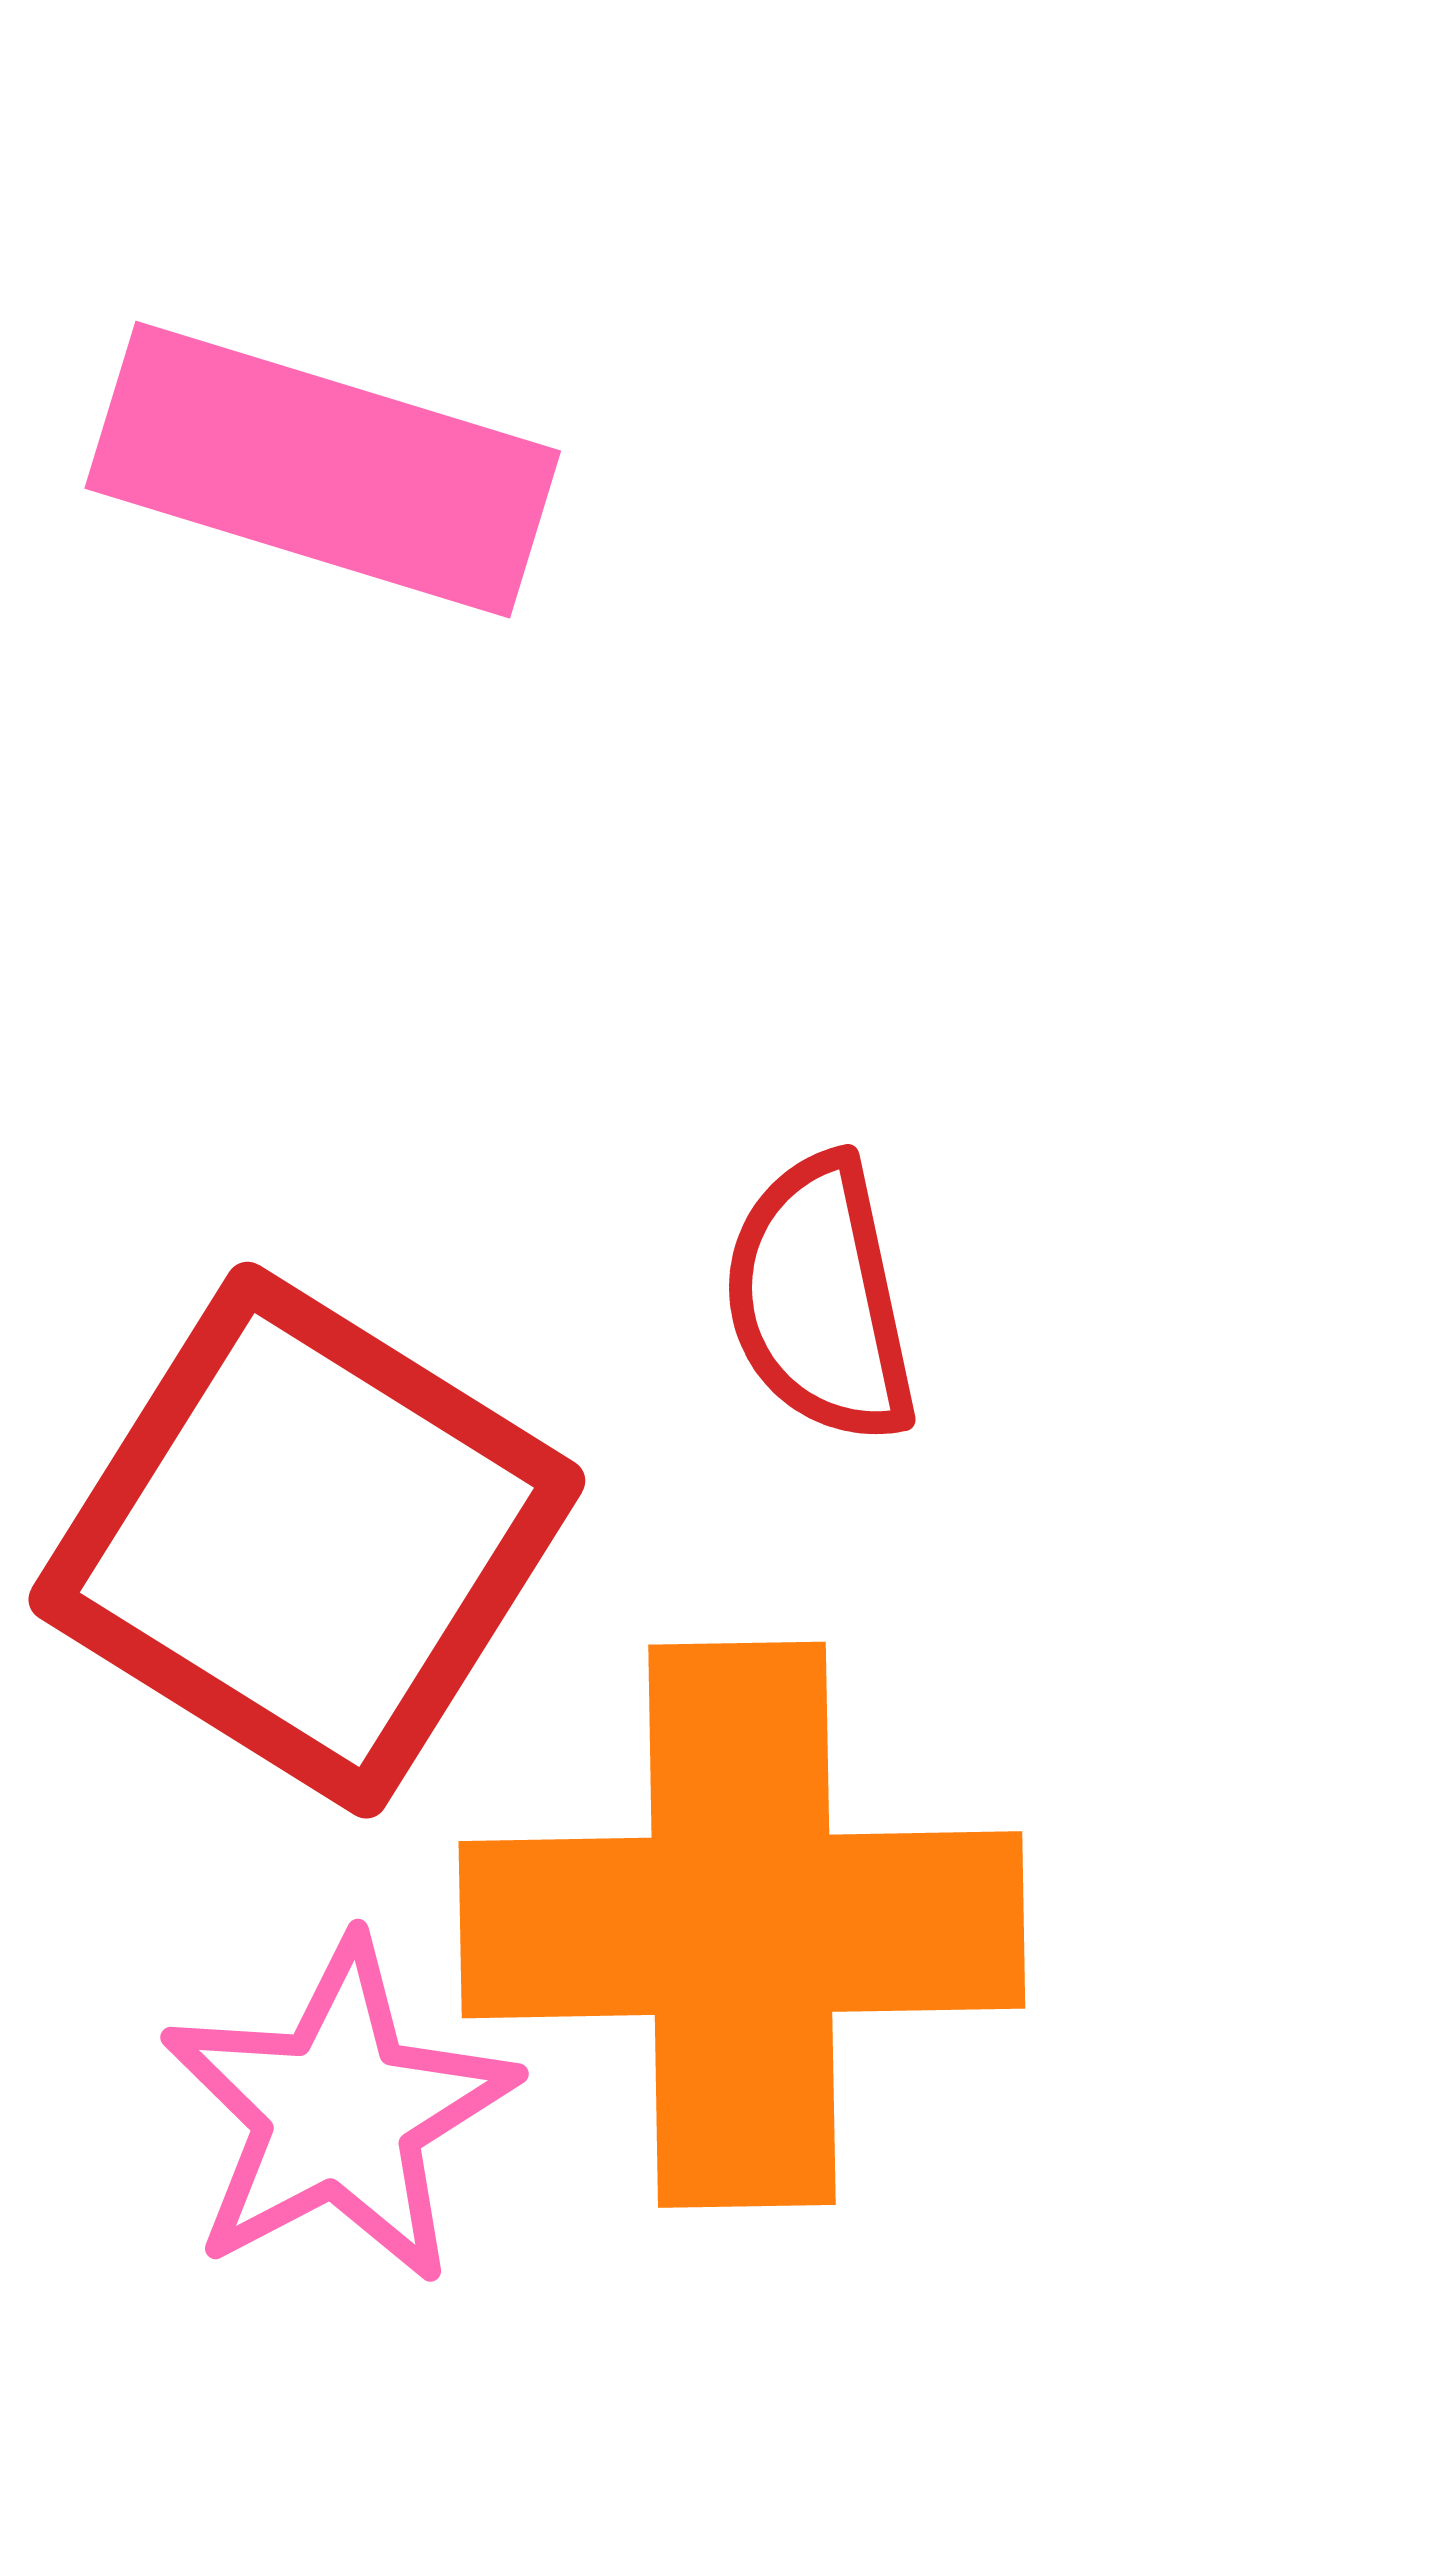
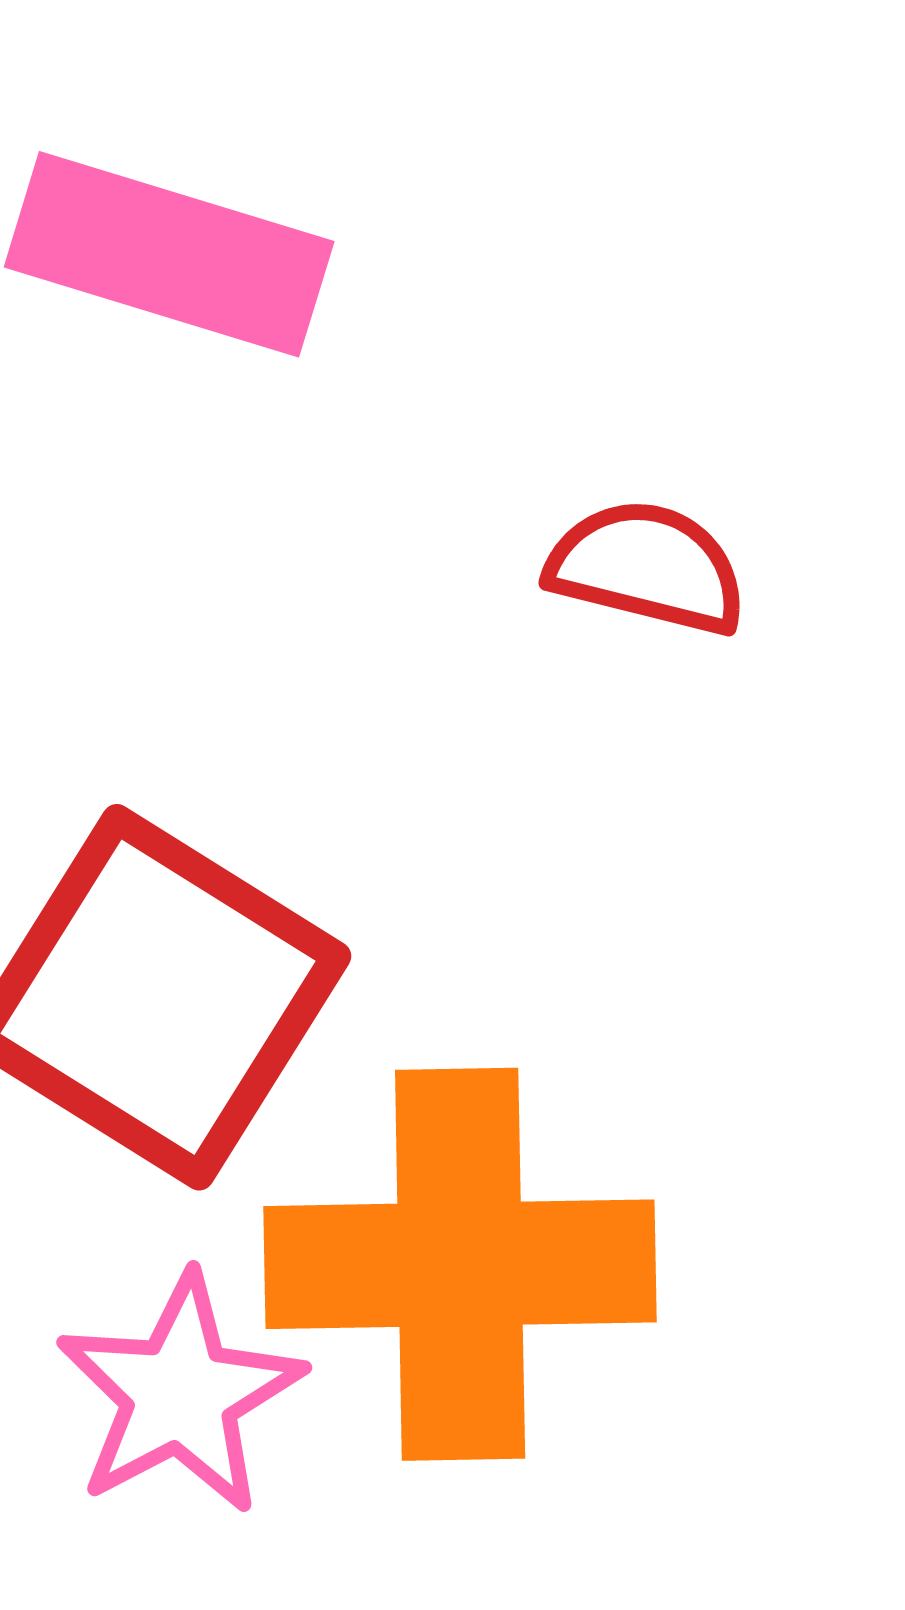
red semicircle: (820, 1300) -> (647, 567), moved, turned 116

